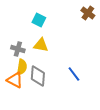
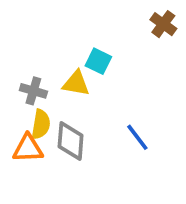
cyan square: (39, 20) -> (98, 61), moved
orange triangle: (15, 80) -> (28, 148), turned -30

